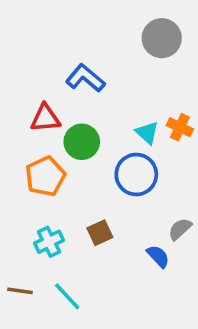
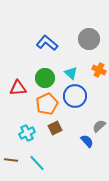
gray circle: (162, 38) -> (89, 39), moved
red triangle: (45, 118) -> (18, 88), moved
cyan triangle: (147, 133) -> (71, 73), moved
orange pentagon: (45, 176) -> (47, 104), moved

